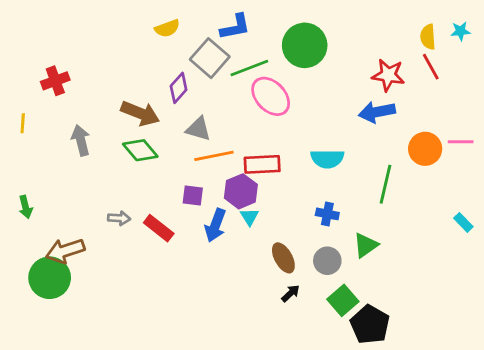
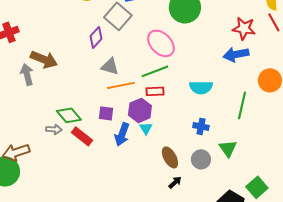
green line: (249, 68) -> (155, 71), moved
brown arrow: (140, 113) -> (44, 59), moved
green diamond: (140, 150) -> (69, 115), moved
red rectangle: (262, 164) -> (155, 91), size x0.7
green triangle: (366, 245) -> (228, 148), turned -30
green square: (343, 300) -> (257, 187), moved

